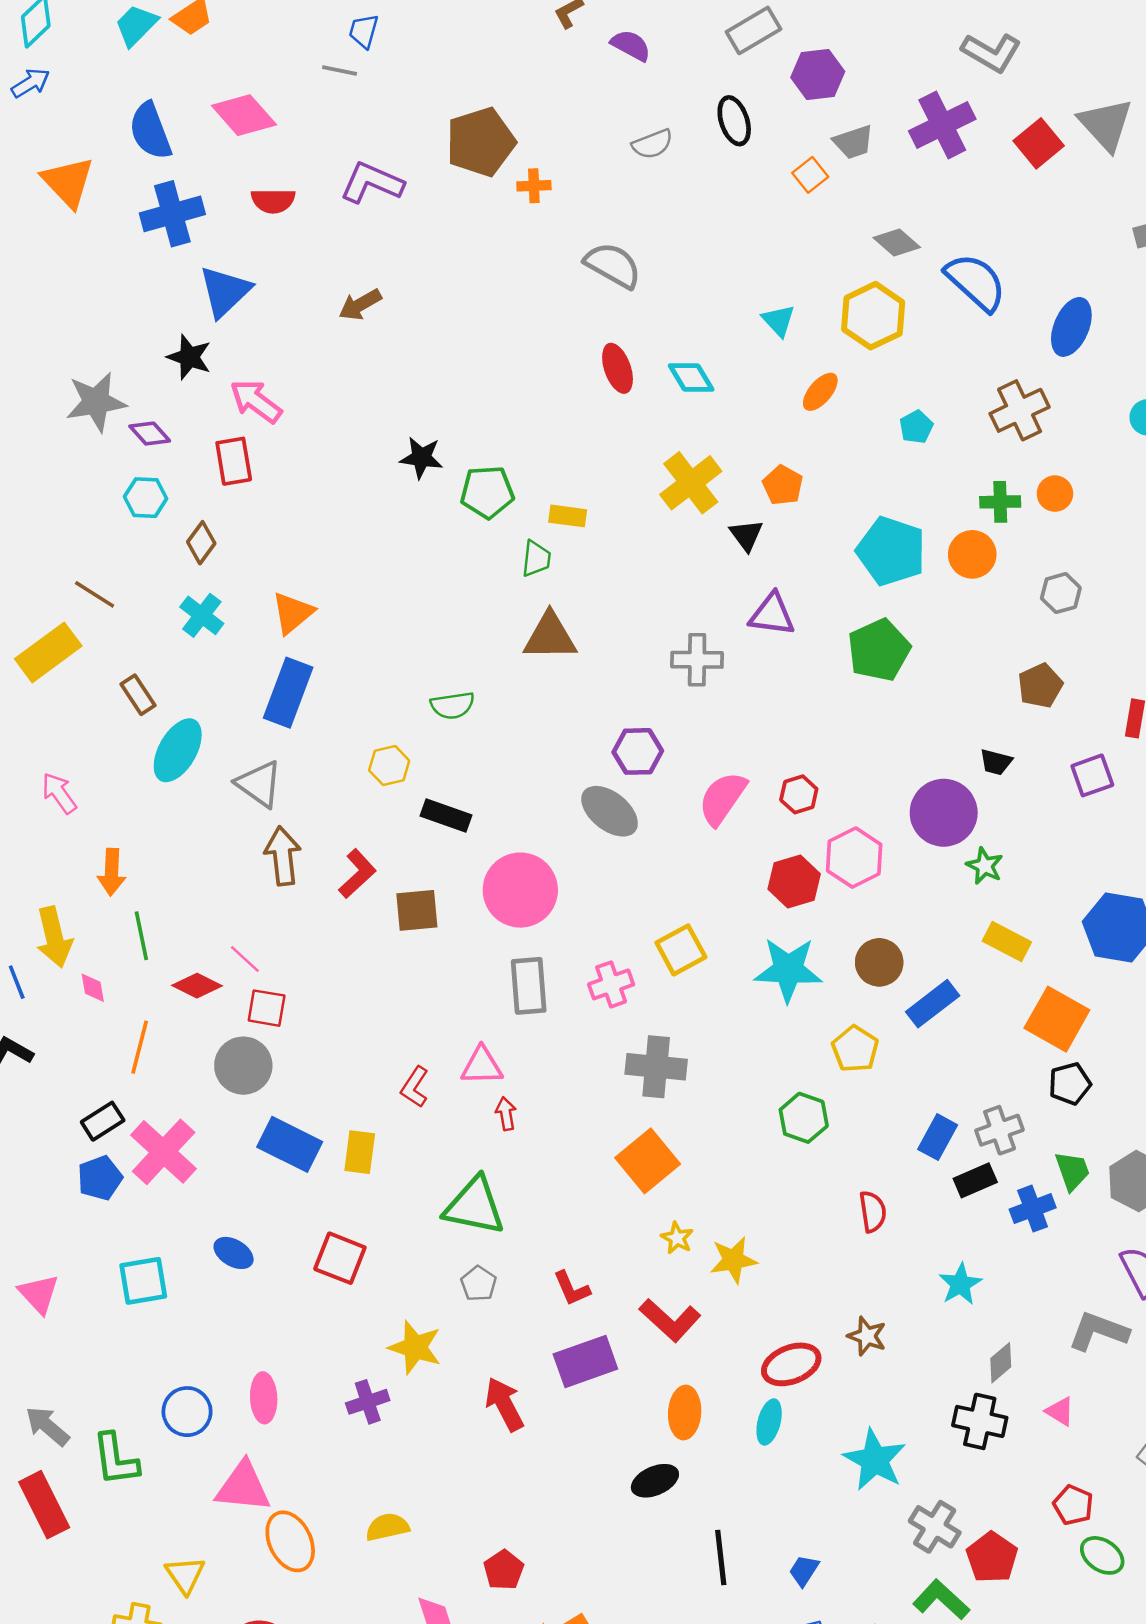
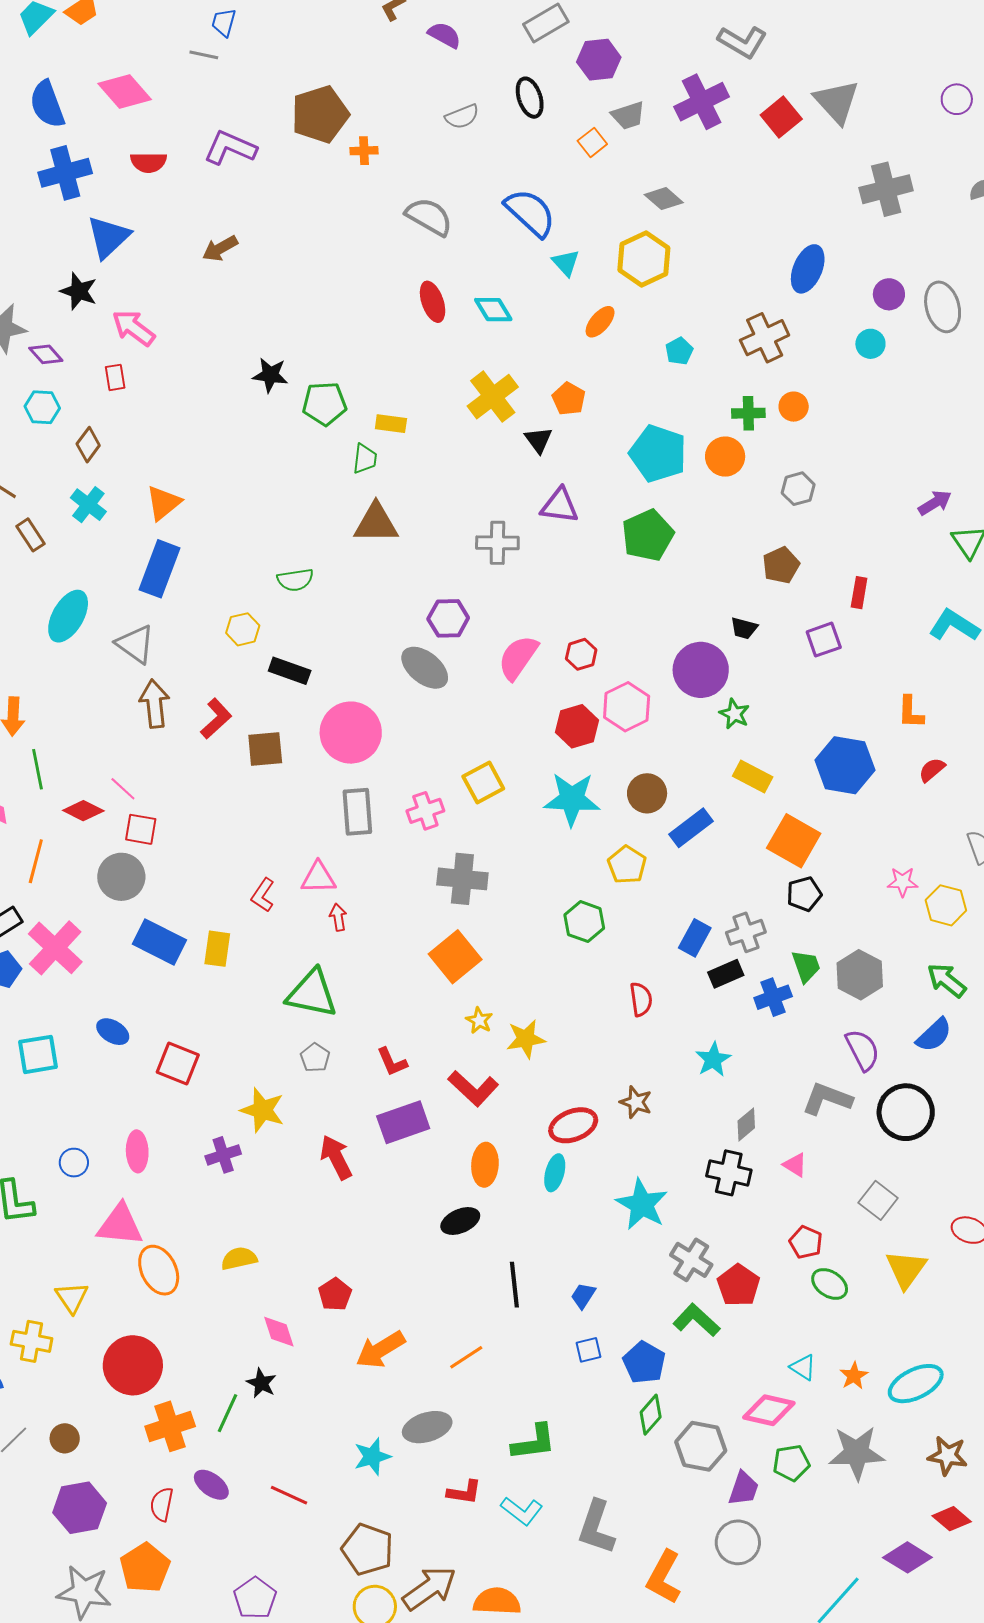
blue semicircle: (976, 282) -> (530, 213), moved
red rectangle: (234, 461) -> (115, 377), size x0.7
brown rectangle: (138, 695) -> (30, 535), moved
red square: (340, 1258) -> (178, 1064), moved
blue circle: (187, 1412) -> (74, 1163), size x0.7

